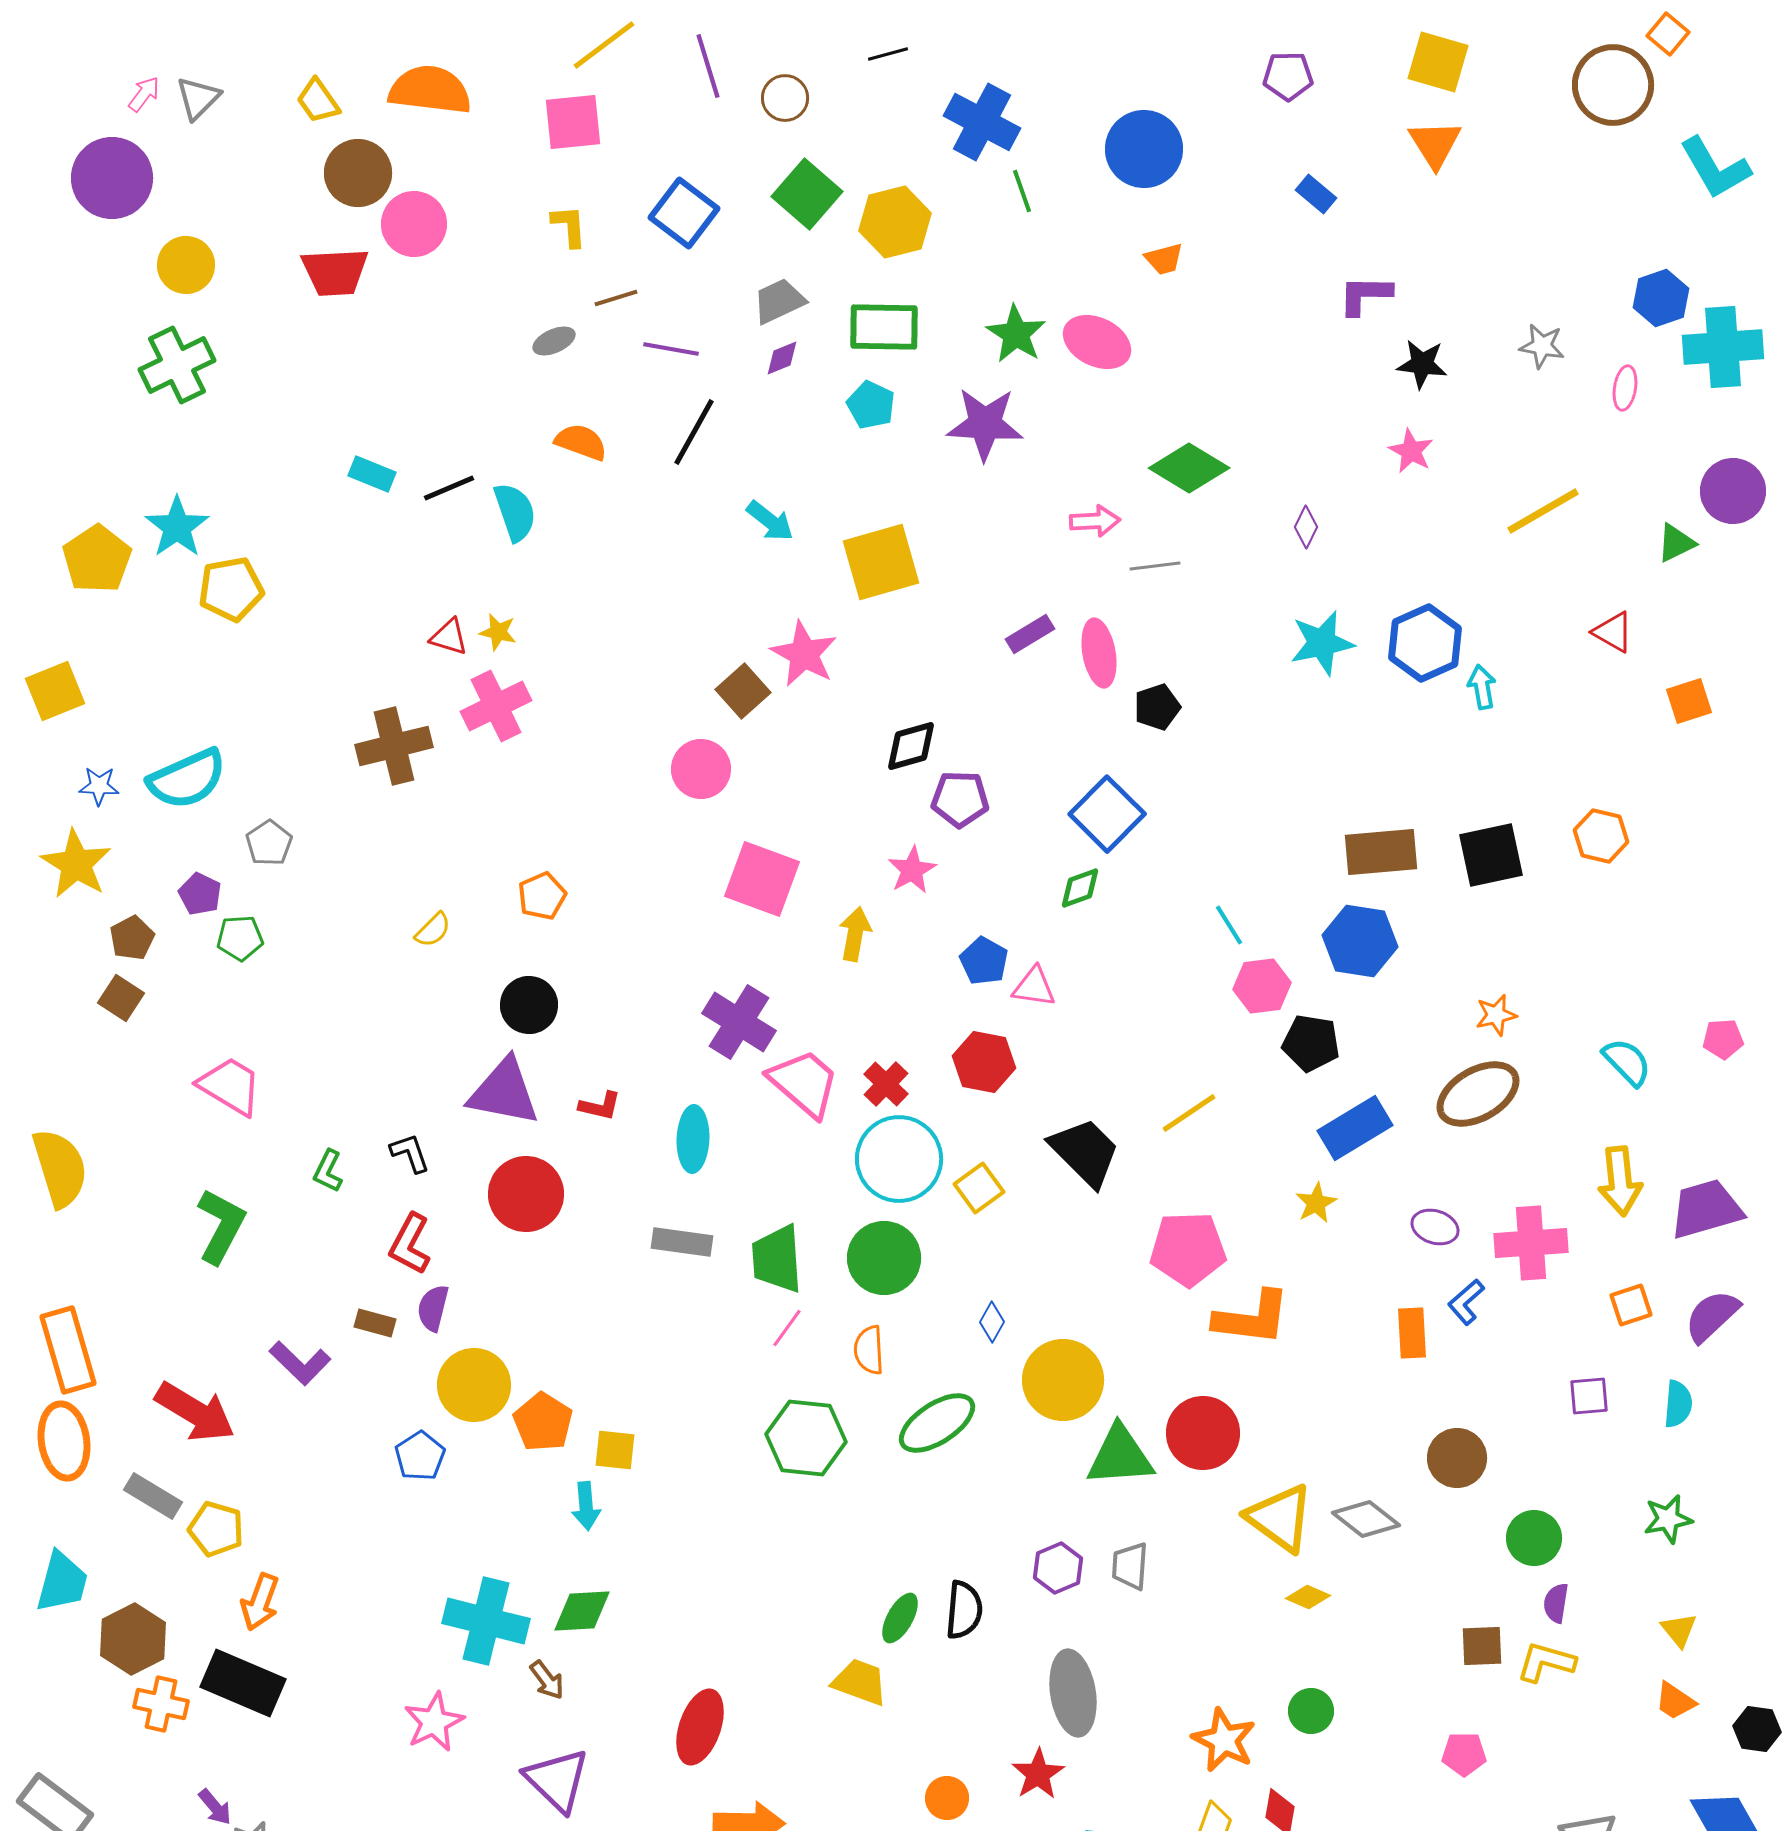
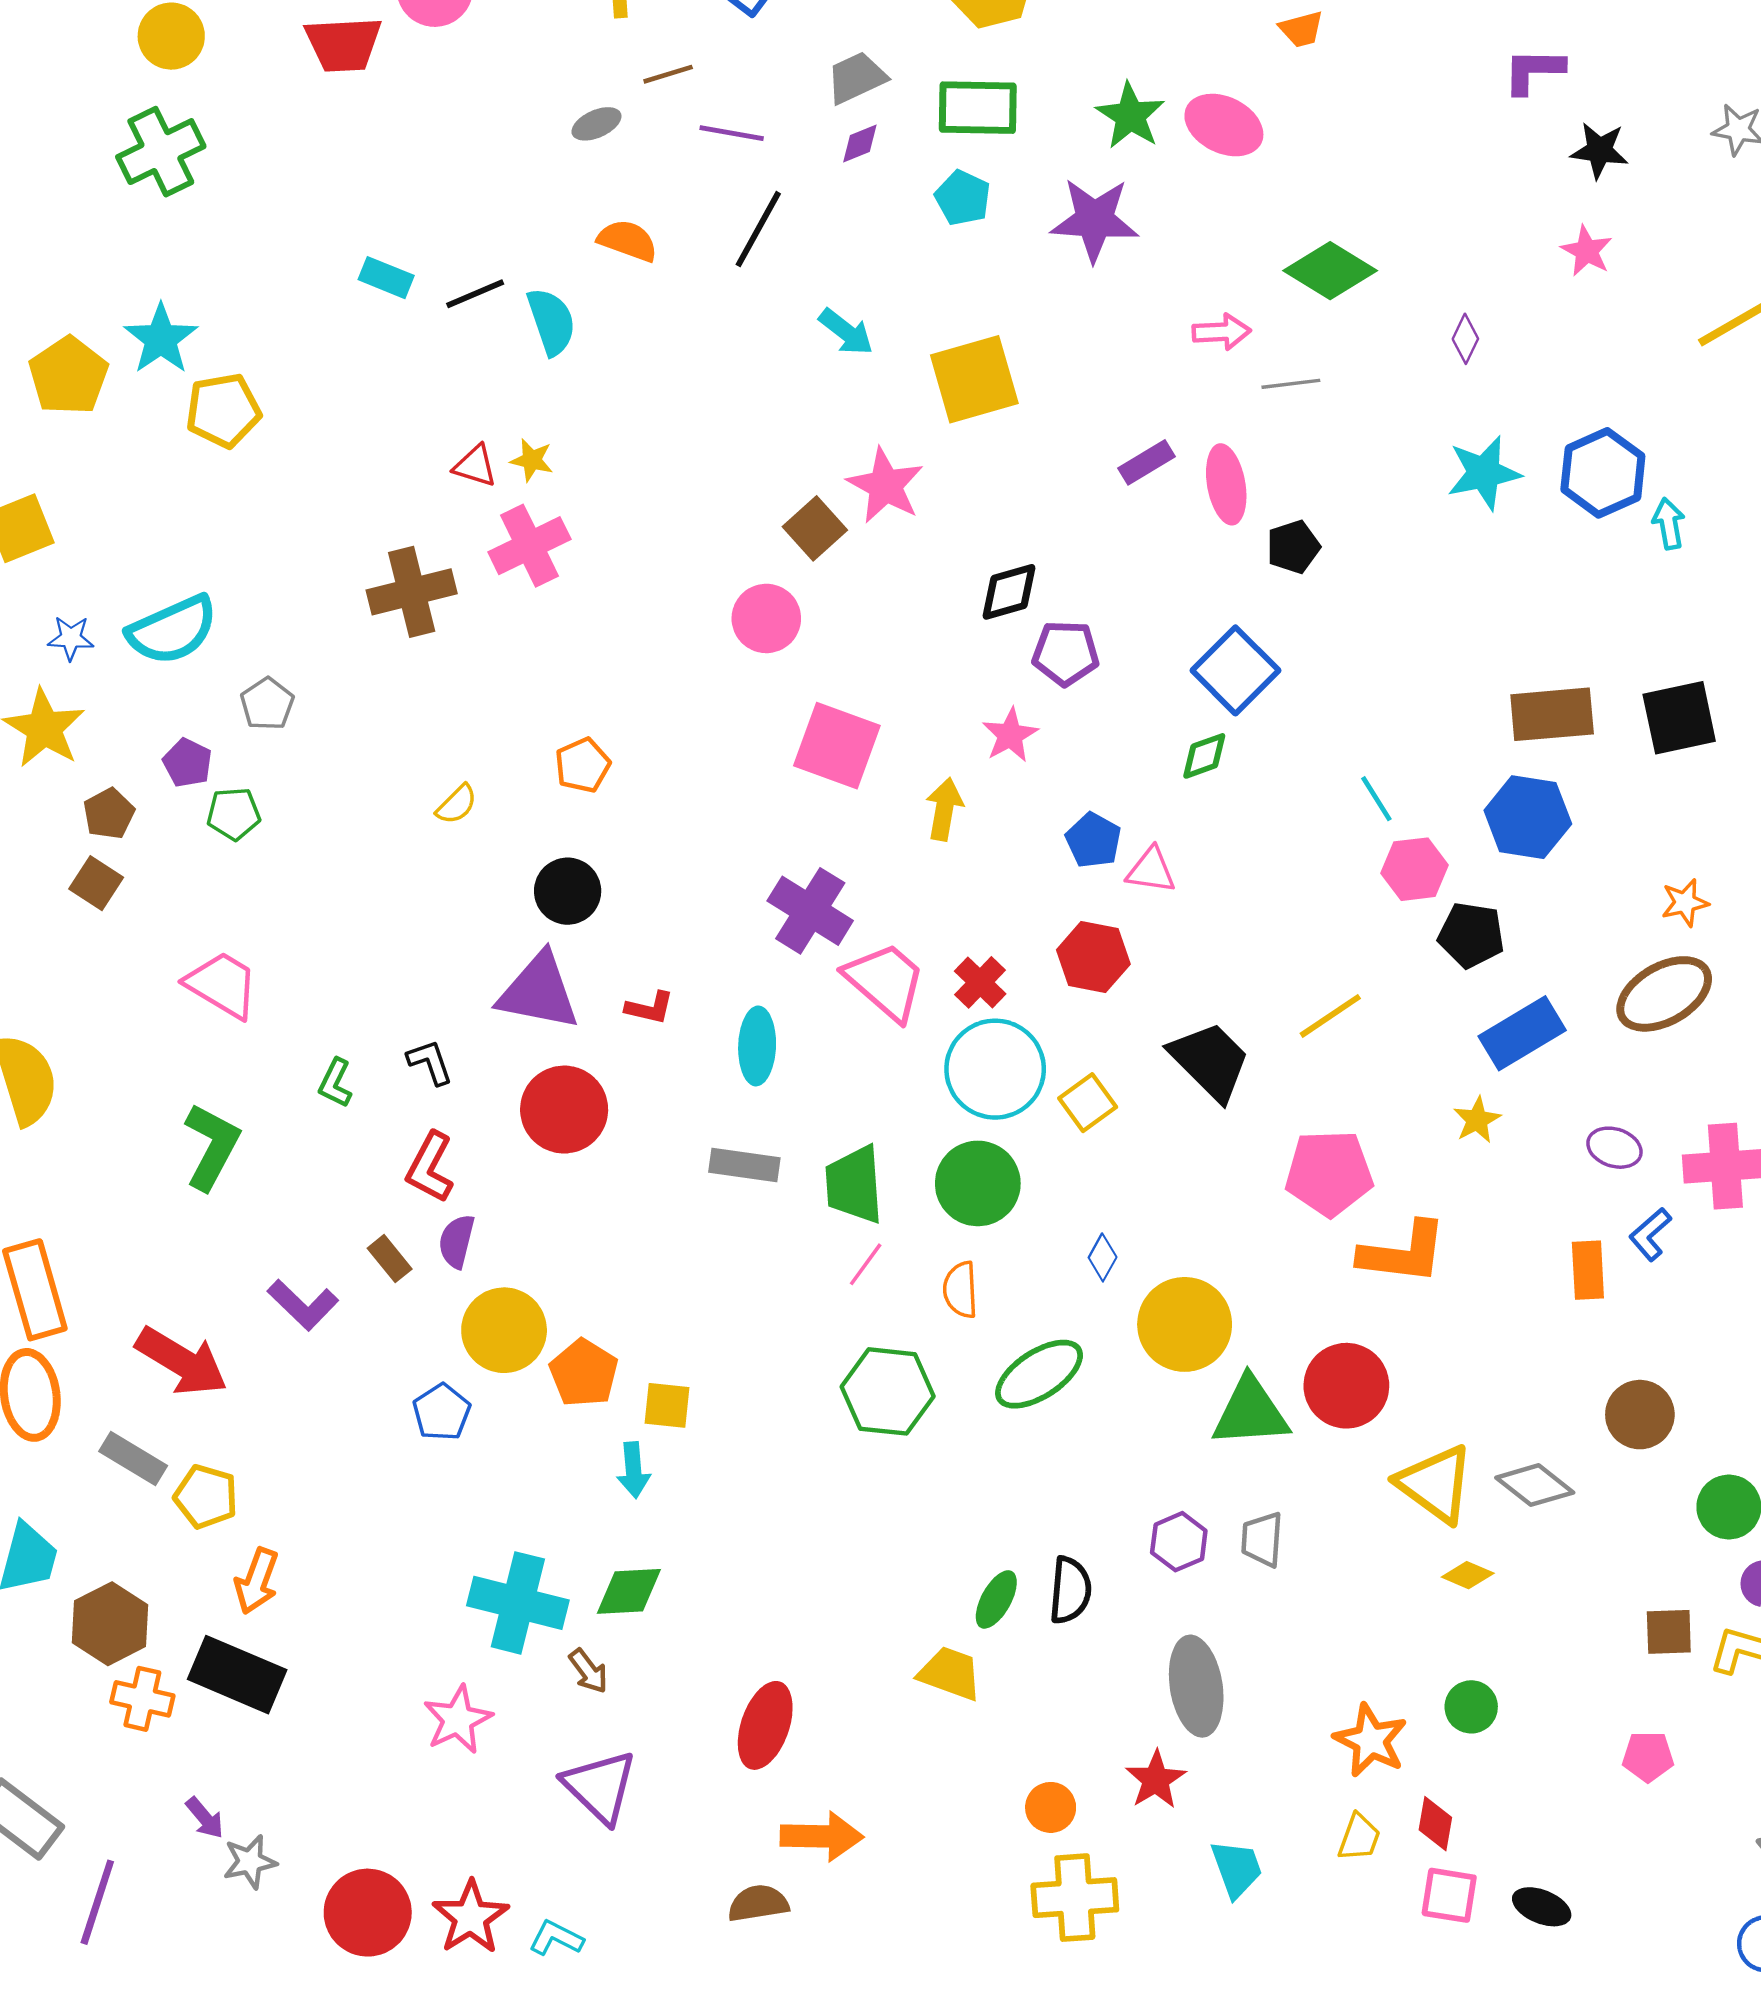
brown rectangle: (375, 1323) -> (390, 1259), turned 36

